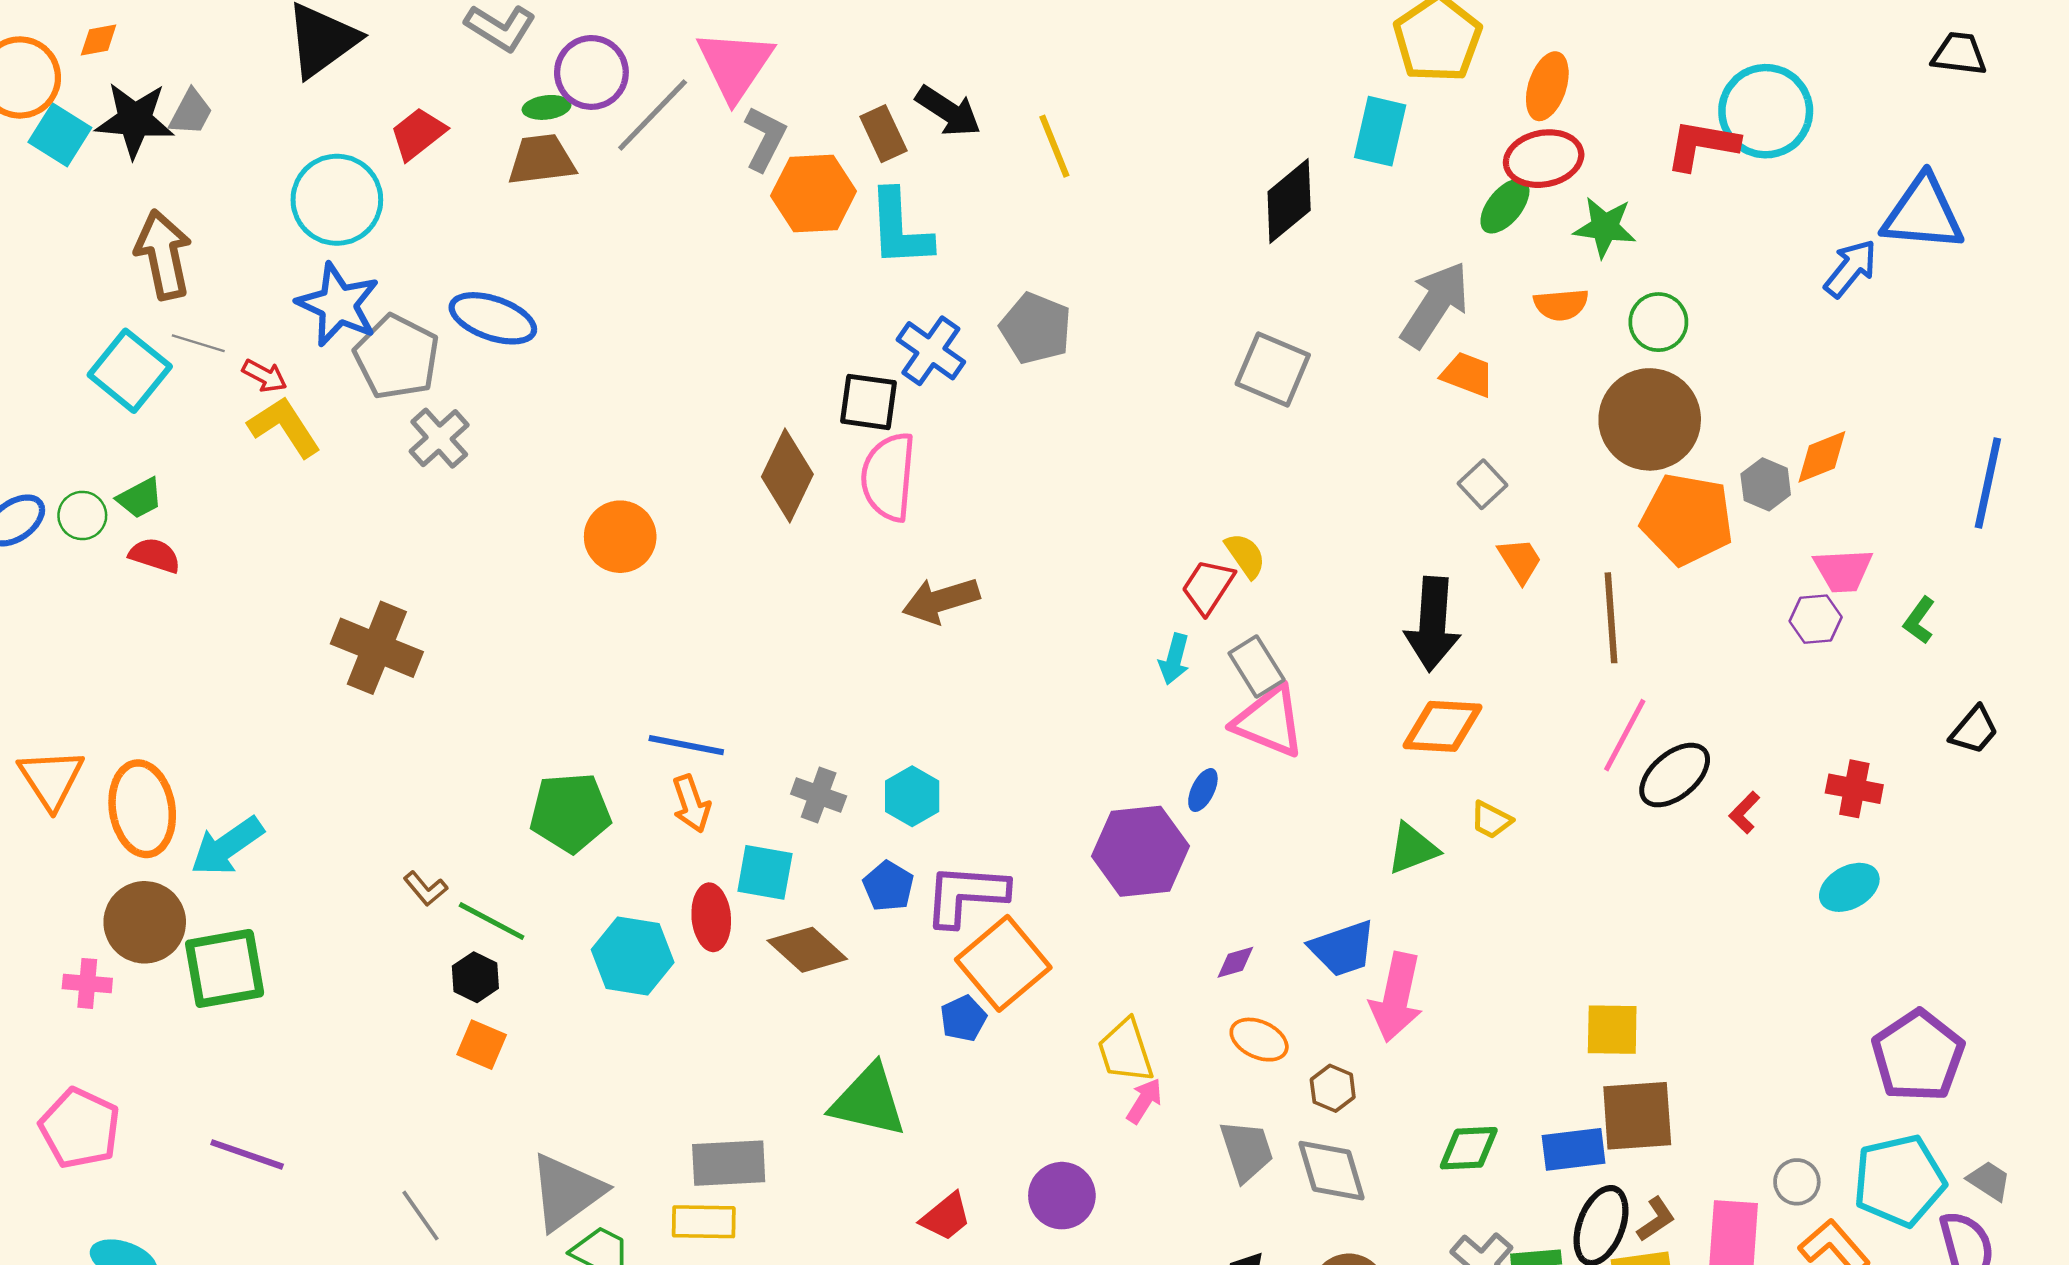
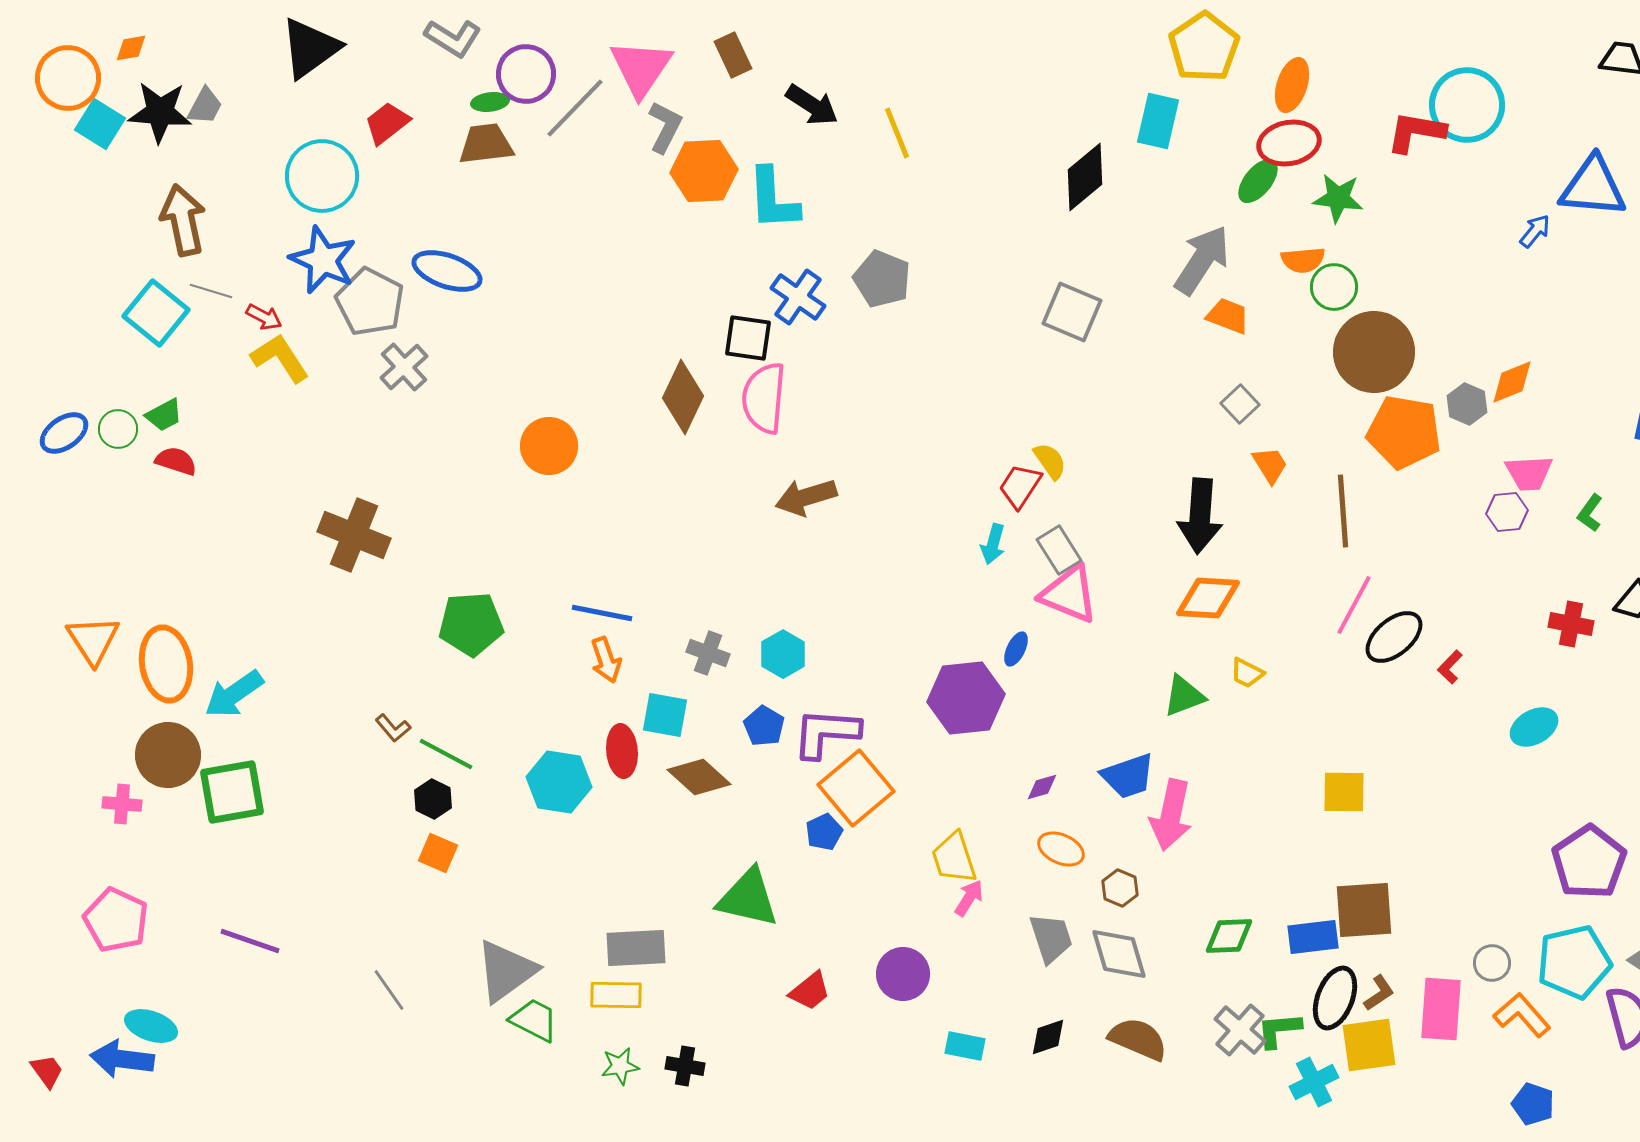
brown rectangle: (883, 134) -> (733, 55), moved
blue arrow: (1851, 268) -> (1535, 231), size x0.7
green circle: (1658, 322) -> (1334, 287), moved
red cross: (1854, 789) -> (1571, 624), moved
green pentagon: (570, 812) -> (471, 624), moved
yellow square: (1612, 1030) -> (1344, 792), moved

